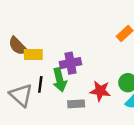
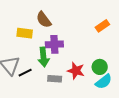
brown semicircle: (18, 46) -> (44, 20), moved
black line: (40, 84) -> (25, 73), moved, turned 48

